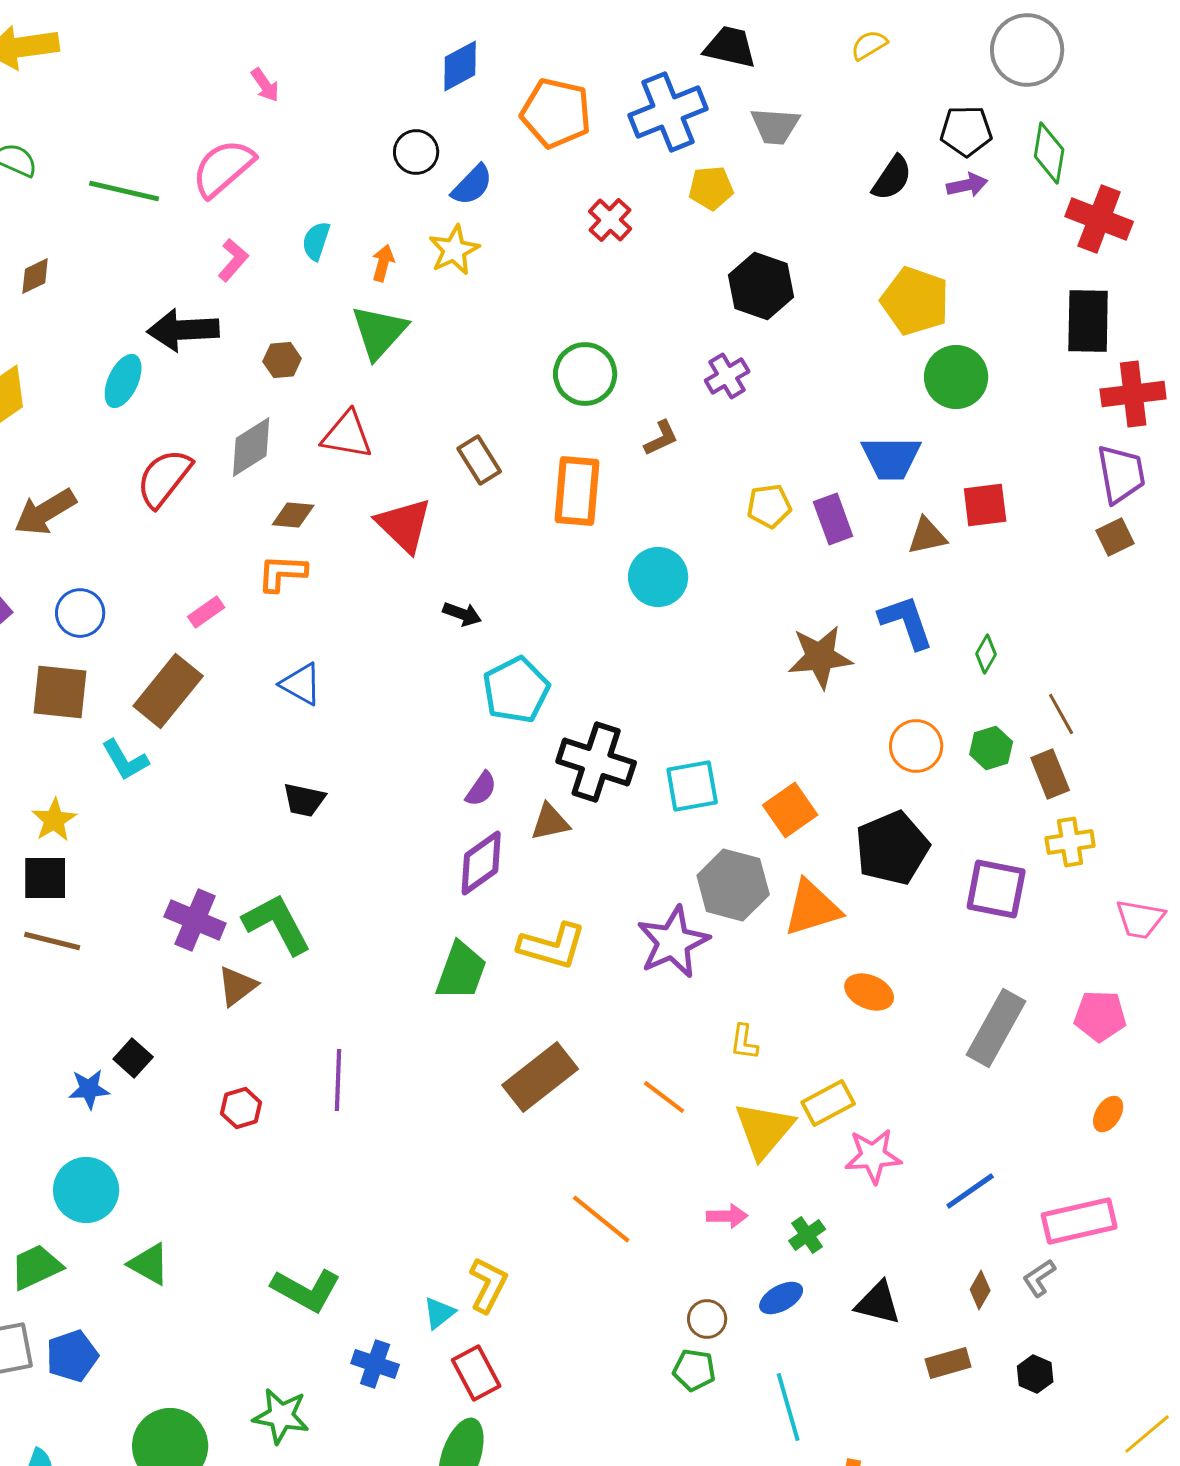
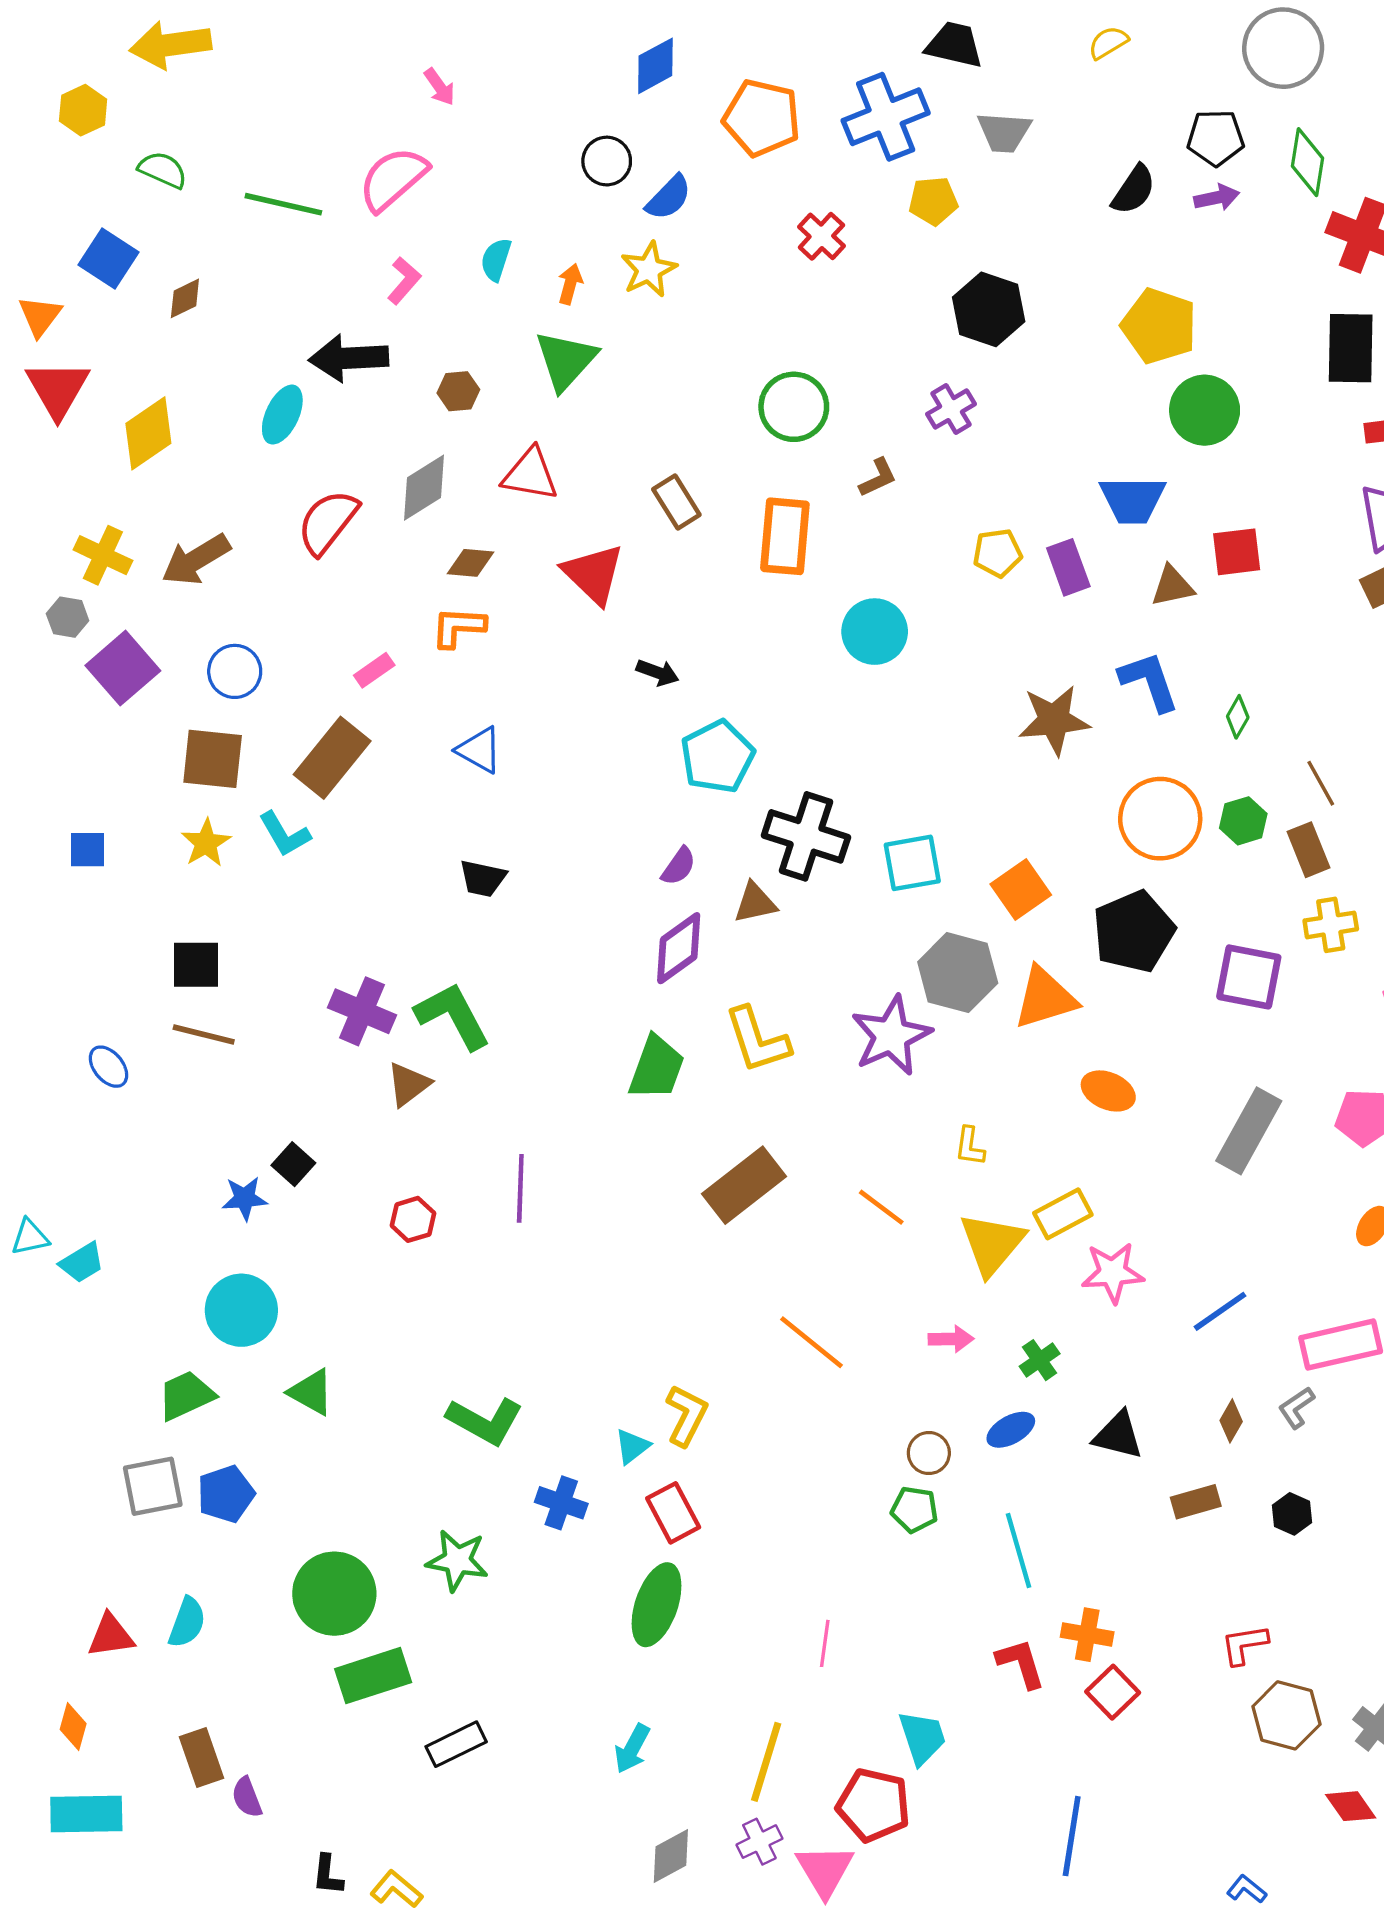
orange circle: (916, 746) -> (1160, 819), size x1.4
yellow star: (54, 820) -> (206, 843), moved
yellow L-shape: (552, 946) -> (757, 1040), turned 56

